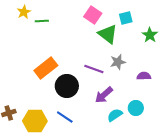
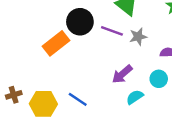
purple line: (94, 69) -> (112, 31), moved
black circle: (67, 86) -> (80, 22), moved
cyan circle: (136, 108) -> (159, 79), moved

